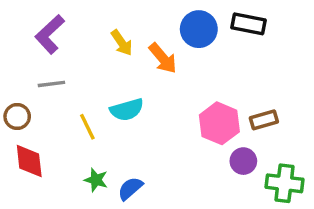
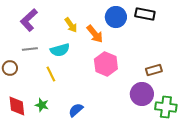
cyan semicircle: (127, 110) -> (60, 50), moved
pink hexagon: (219, 123) -> (106, 64), moved
red diamond: (29, 161) -> (17, 106), moved
purple circle: (243, 161) -> (142, 94), size x1.5
green star: (96, 180) -> (42, 105), moved

